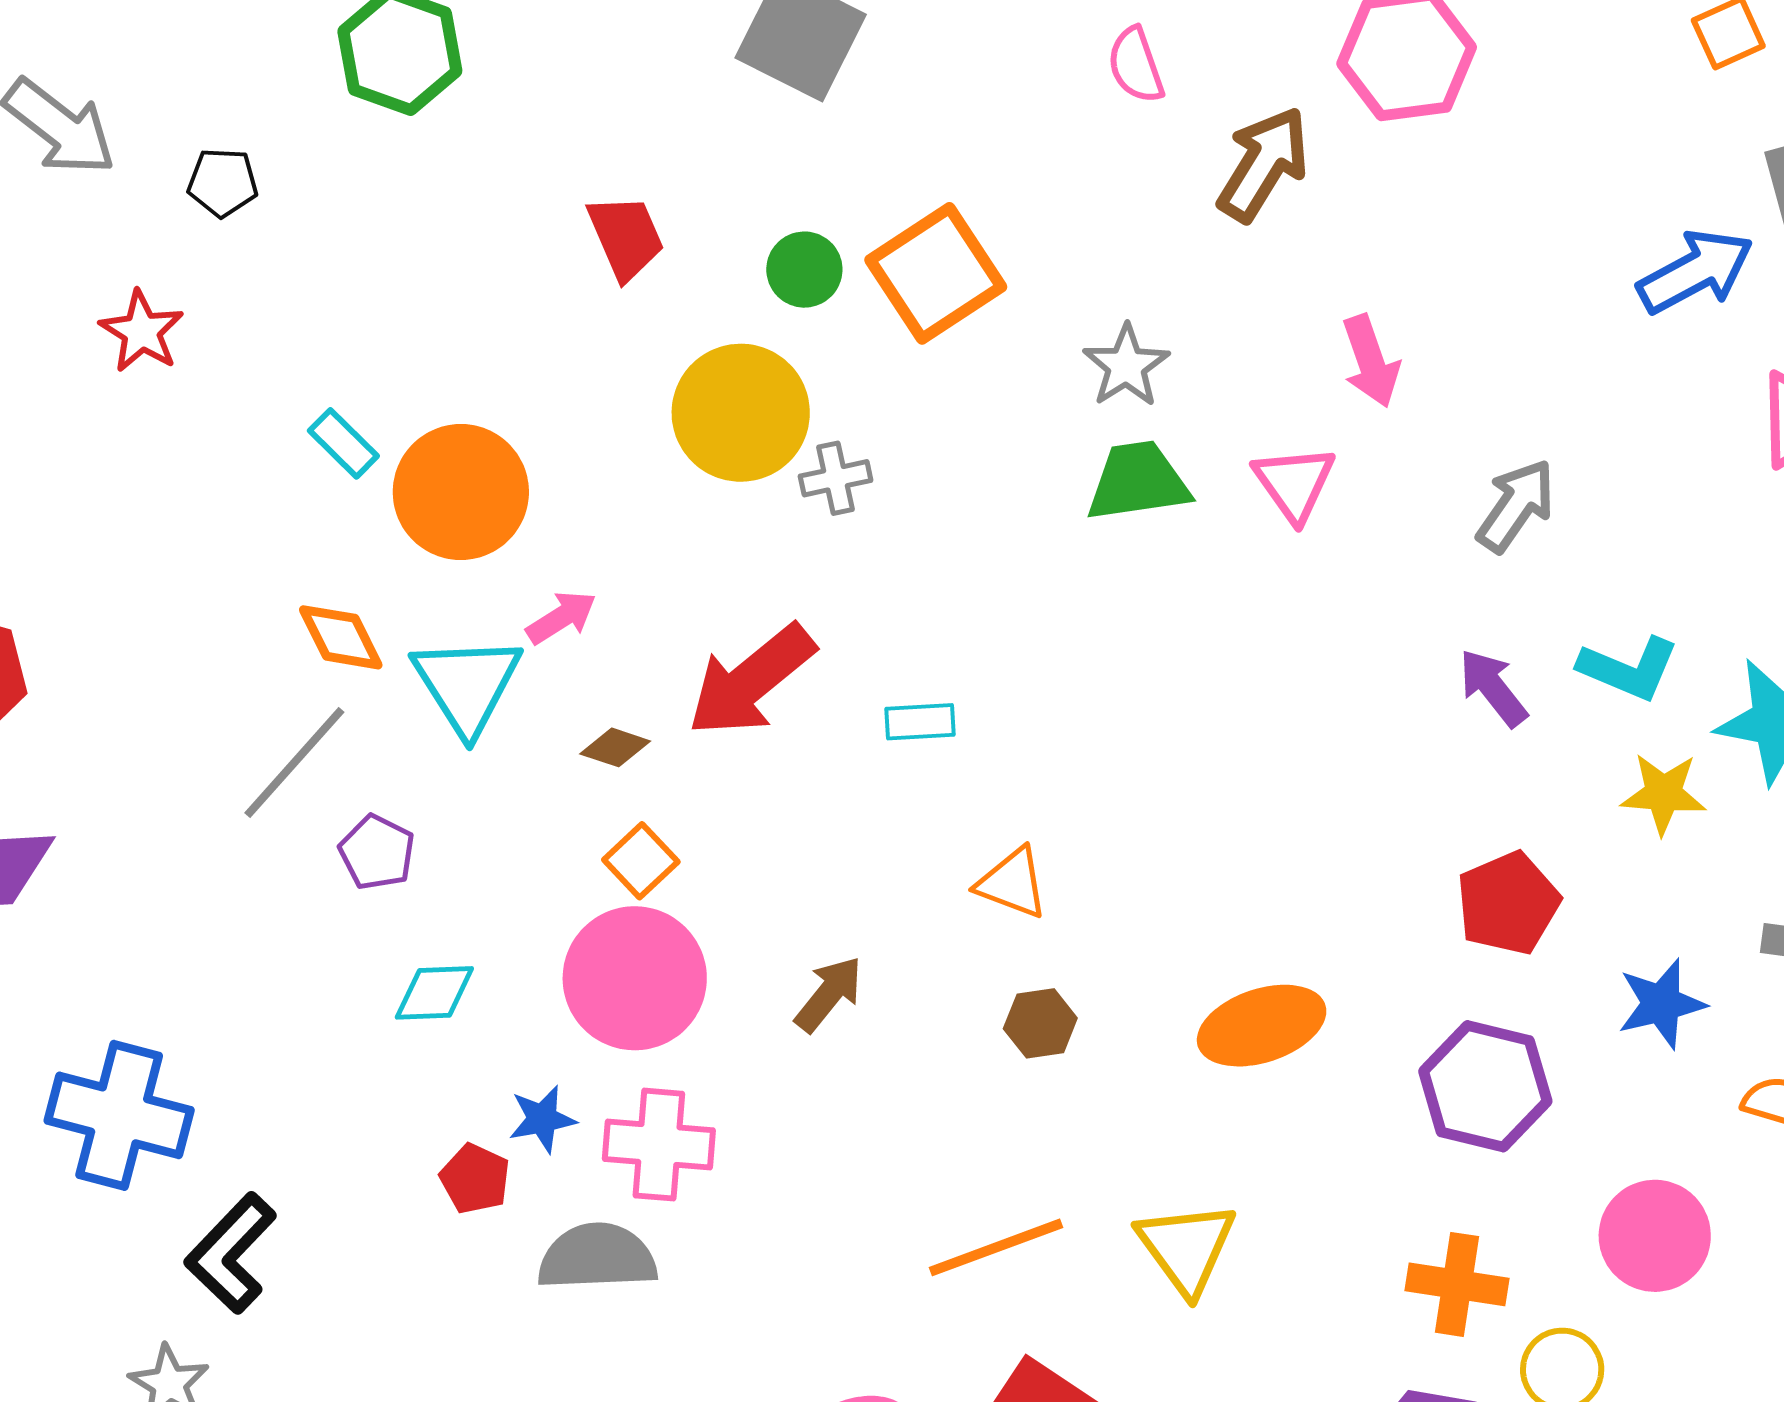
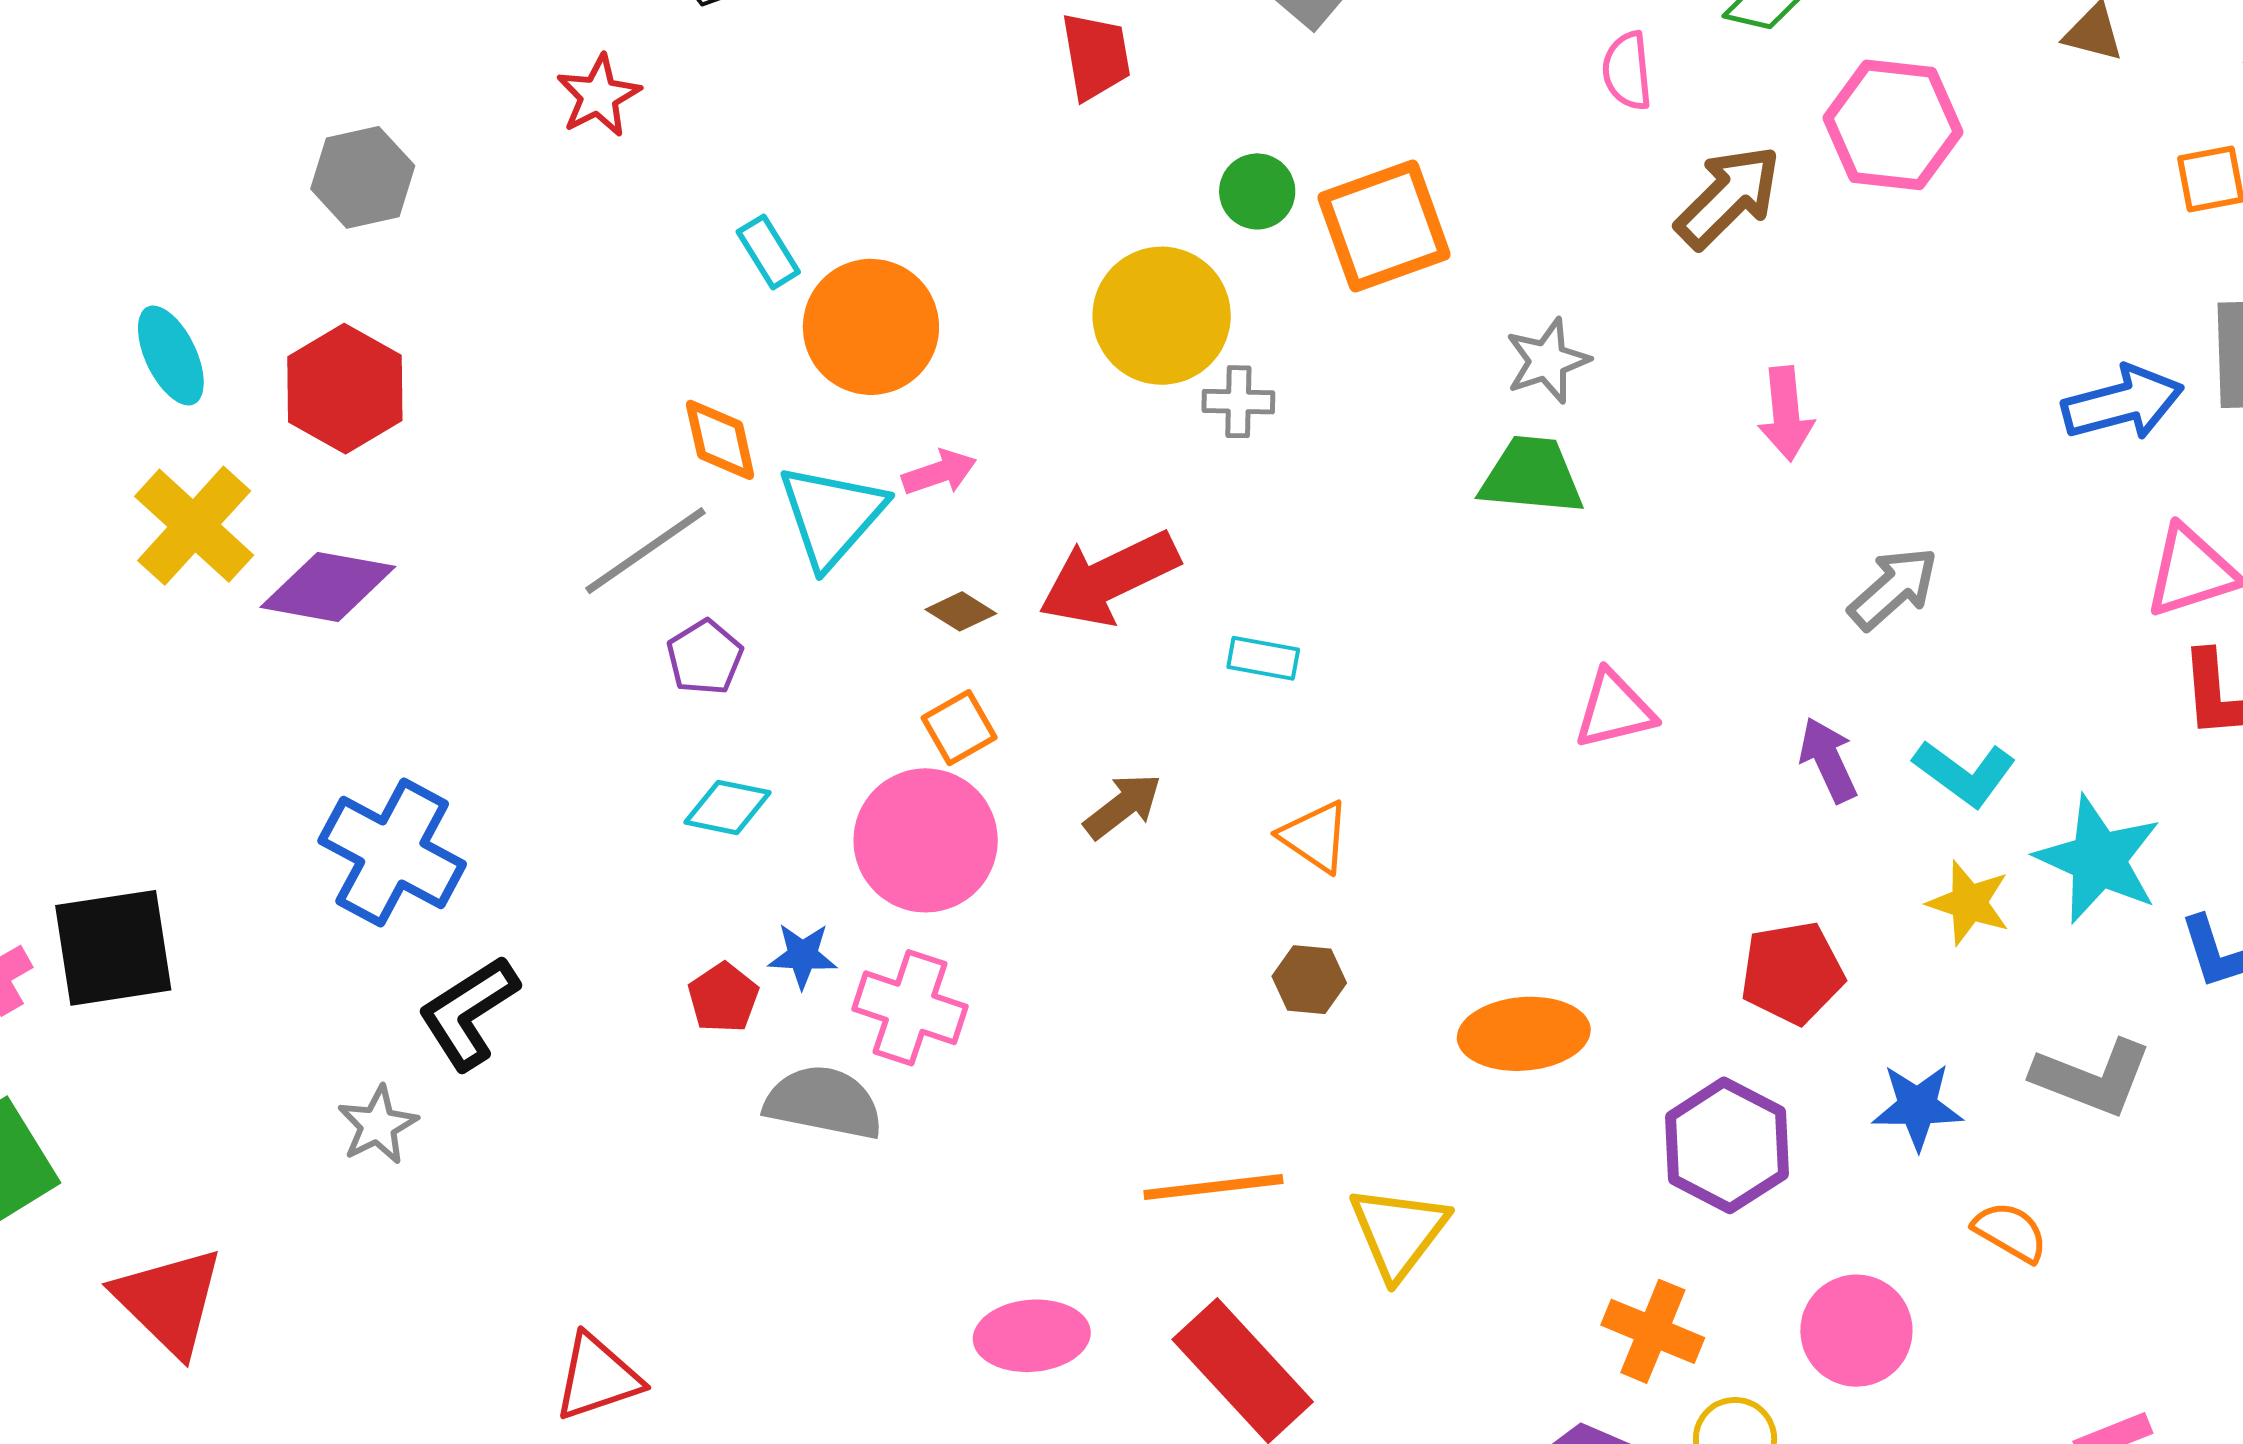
red trapezoid: (626, 237) -> (1096, 56), moved
pink triangle: (1294, 483) -> (1614, 710), moved, turned 38
brown arrow: (829, 994) -> (1123, 806), moved

